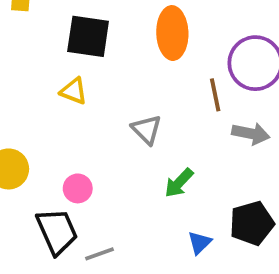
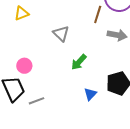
yellow triangle: (74, 91) -> (22, 13), turned -42
brown line: (215, 95) -> (98, 14), turned 30

